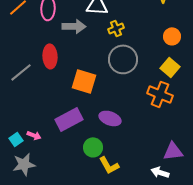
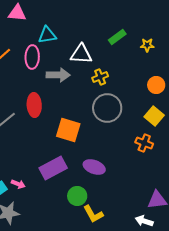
orange cross: (160, 94) -> (144, 143), size x0.7

